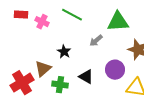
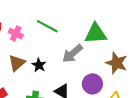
gray arrow: (96, 41) -> (72, 54), size x1.5
brown triangle: (43, 69) -> (17, 63), moved

